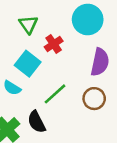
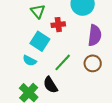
red cross: (54, 44) -> (58, 25), turned 32

